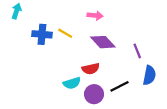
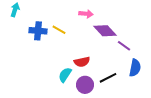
purple diamond: (103, 42) -> (105, 31), moved
purple line: (137, 51) -> (124, 46), turned -32
cyan semicircle: (72, 83) -> (65, 75), turned 140

